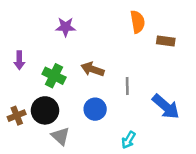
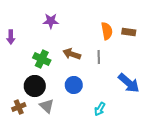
orange semicircle: (138, 22) -> (107, 31), moved
purple arrow: (19, 60) -> (11, 37), moved
gray line: (127, 86) -> (99, 57), moved
brown cross: (17, 116) -> (19, 107), moved

